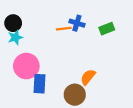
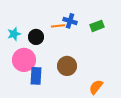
black circle: (13, 23) -> (36, 37), moved
orange semicircle: (88, 77) -> (96, 87), moved
brown circle: (75, 95) -> (67, 66), moved

